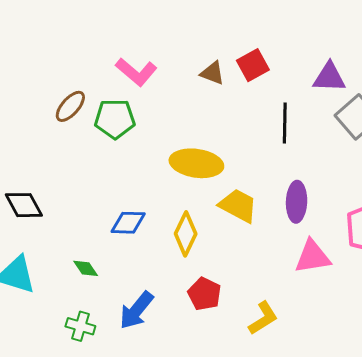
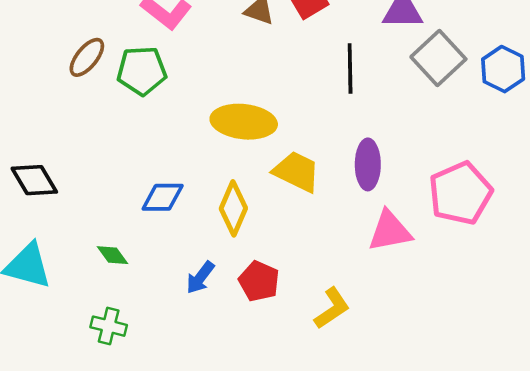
blue arrow: (136, 310) -> (200, 278), moved, size x0.7

